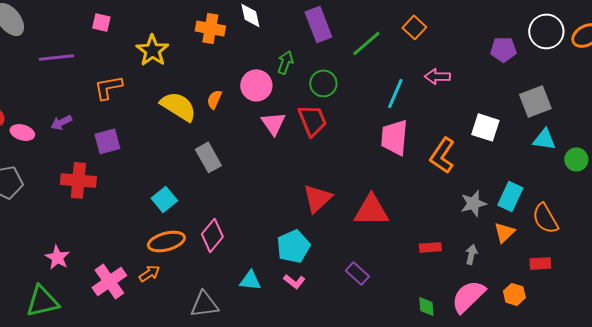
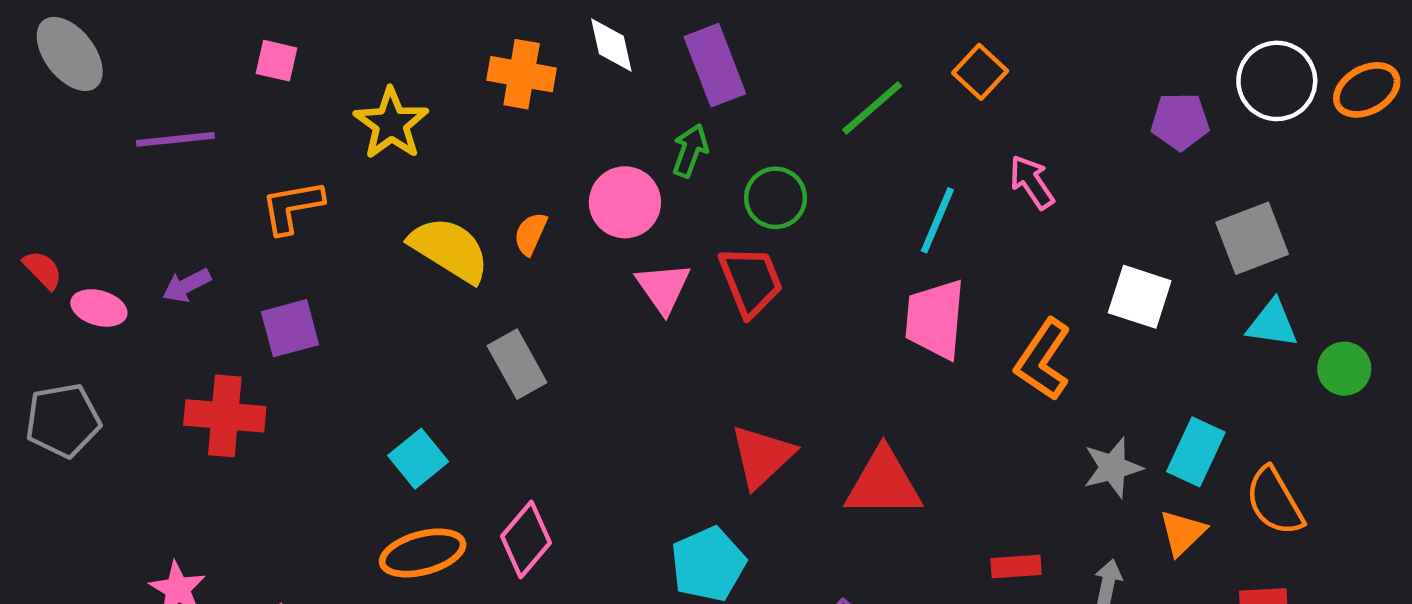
purple rectangle: (318, 24) -> (715, 65), moved
pink arrow: (437, 76) -> (1032, 182), turned 55

